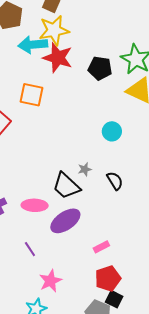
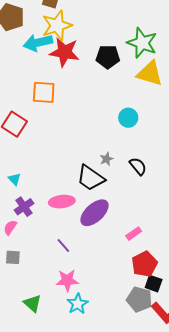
pink star: (50, 281) -> (67, 280), moved, turned 30

